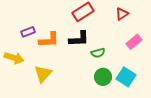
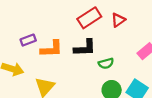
red triangle: (122, 14) -> (118, 20), moved

